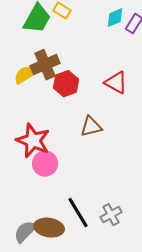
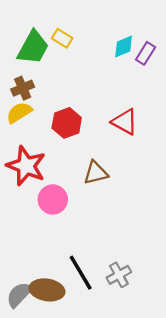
brown cross: (45, 65) -> (23, 88), moved, size x0.7
red star: (33, 141) -> (26, 166), moved
pink circle: (45, 164) -> (53, 199), moved

